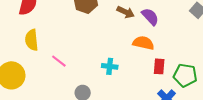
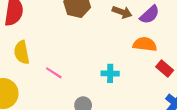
purple semicircle: (150, 17) -> (150, 15), turned 96
red rectangle: (159, 66) -> (165, 68), turned -49

